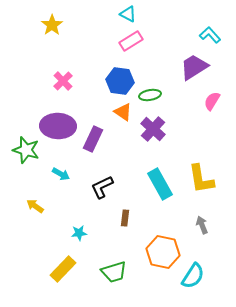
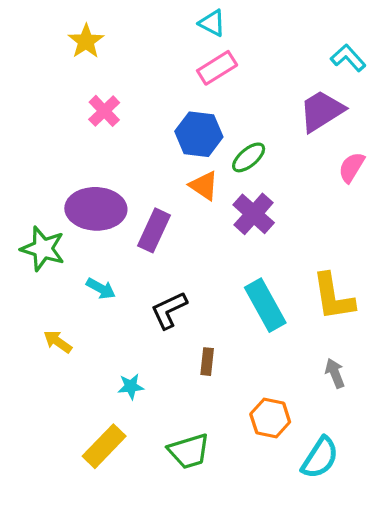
pink cross: (63, 81) -> (104, 111), moved
green ellipse: (150, 95) -> (249, 157), turned -30
orange hexagon: (163, 252) -> (270, 418), size x0.7

